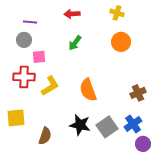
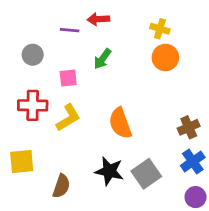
yellow cross: (117, 13) -> (160, 29), moved
purple line: (30, 22) -> (70, 30), moved
pink square: (39, 57) -> (68, 78), moved
blue cross: (133, 124) -> (193, 161), moved

